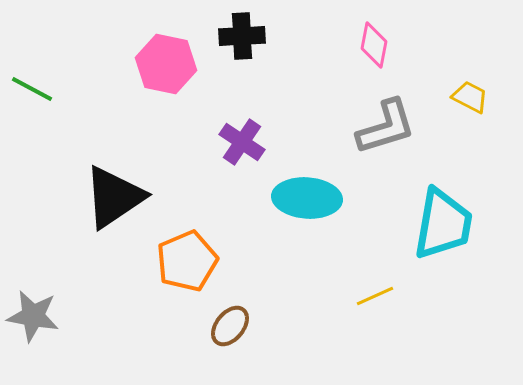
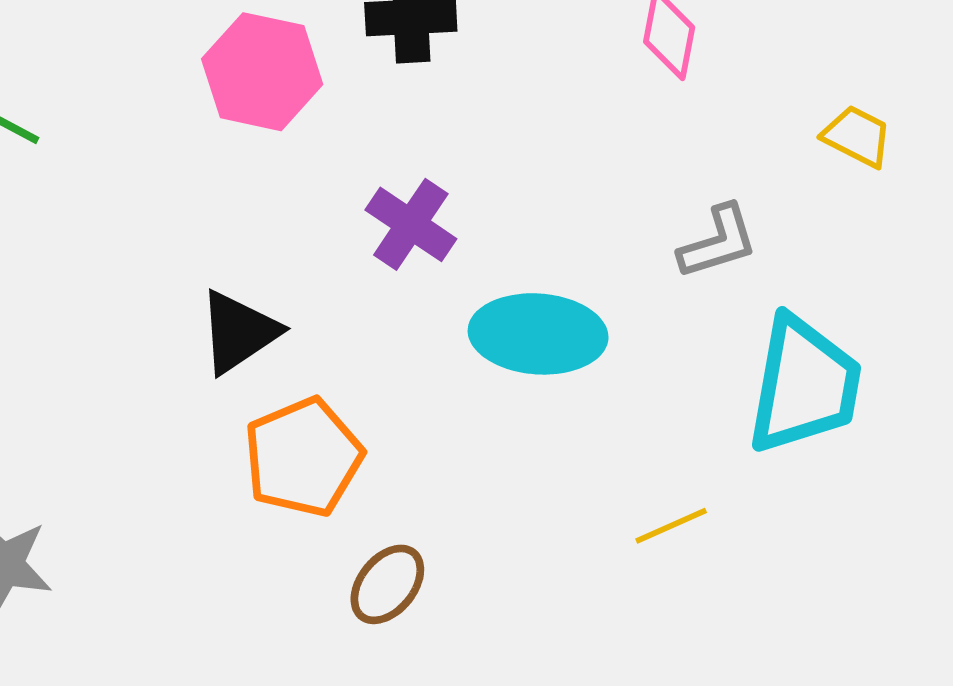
gray L-shape: (386, 127) -> (718, 242), moved, size x0.7
black triangle: (114, 197) -> (239, 332), moved, size x0.7

